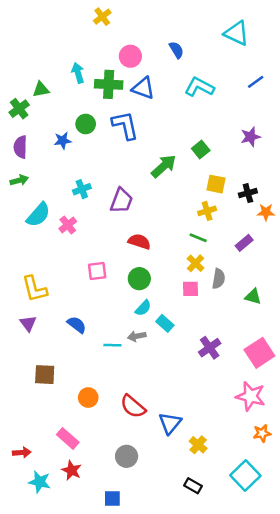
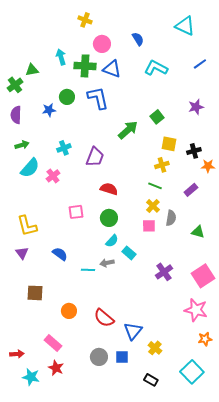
yellow cross: (102, 17) -> (85, 20), moved, turned -32
green arrow: (19, 180) -> (22, 145), moved
blue square: (112, 499) -> (122, 357), moved

